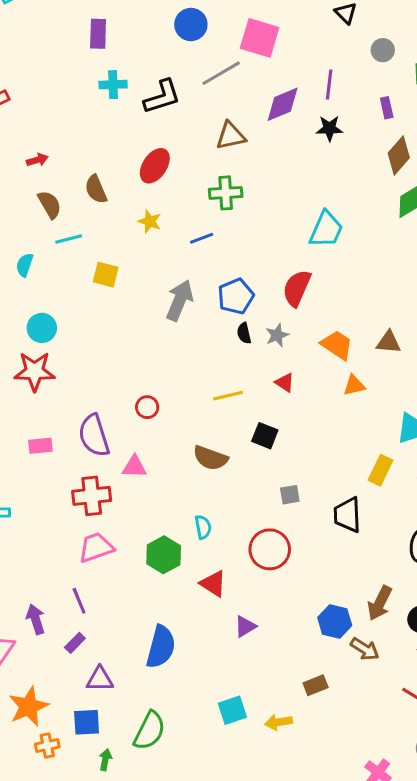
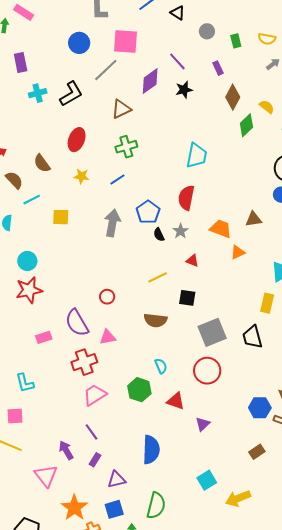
purple line: (329, 85) -> (177, 61), turned -36
gray square: (290, 495) -> (212, 332), size x2.0
yellow arrow: (278, 722) -> (238, 498), moved, size x1.4

